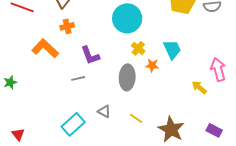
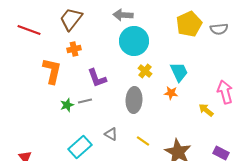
orange L-shape: (45, 48) -> (52, 71), turned 60
orange star: (152, 65) -> (171, 93), moved
green star: (10, 82) -> (67, 105), moved

